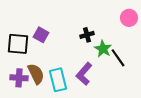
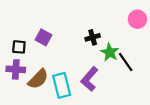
black square: (18, 44) -> (19, 47), size x0.6
brown semicircle: (36, 74) -> (38, 79), turned 70
purple cross: (19, 78) -> (16, 69), moved

